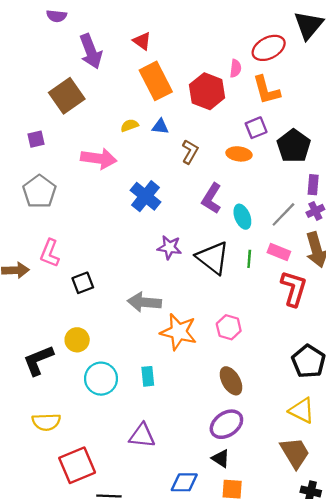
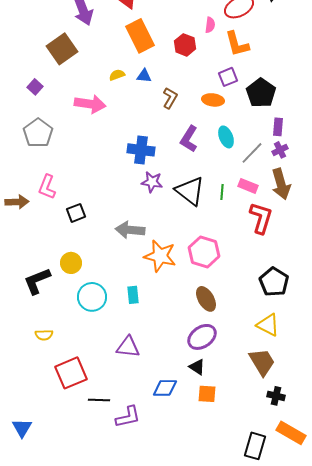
red hexagon: (207, 91) -> (185, 45), size x0.7
purple square: (36, 139) -> (35, 87), turned -35
blue cross: (145, 196) -> (141, 150), moved, turned -32
cyan ellipse: (242, 217) -> (226, 137), moved
pink hexagon: (229, 327) -> (204, 252), size x1.4
yellow semicircle: (46, 422) -> (44, 335), size x0.7

